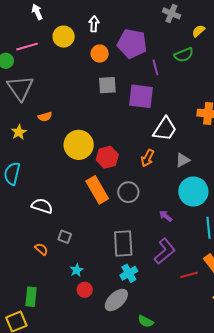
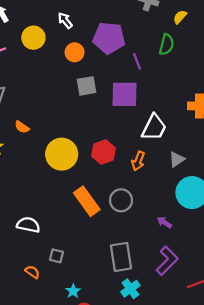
white arrow: (94, 24) -> (65, 20), turned -35
green semicircle: (184, 55) -> (167, 45), turned -48
orange semicircle: (45, 117) -> (22, 127), turned 56
red hexagon: (107, 157) -> (103, 152), moved

